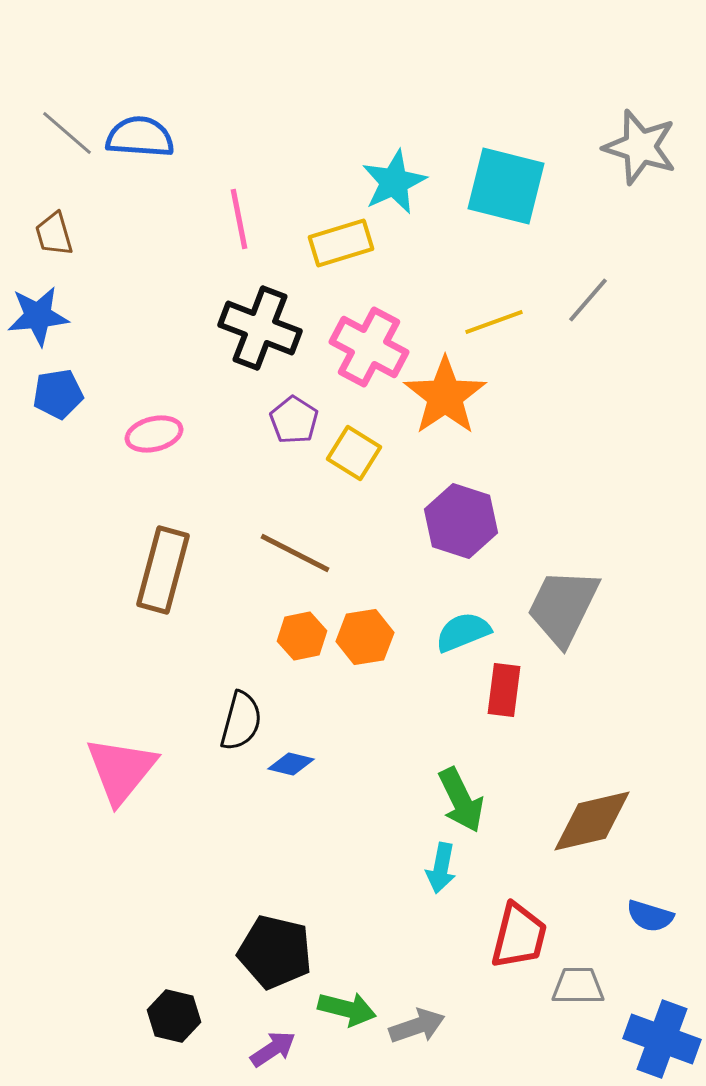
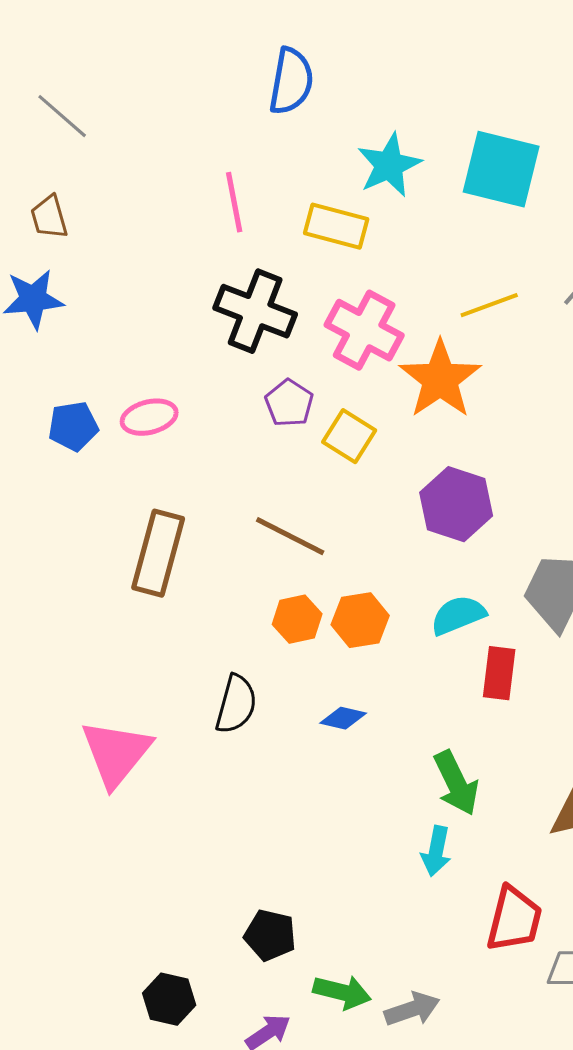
blue semicircle: (140, 137) -> (291, 81), moved, turned 96
yellow rectangle: (341, 243) -> (336, 226), turned 32
blue pentagon: (58, 394) -> (73, 426), moved
blue diamond: (291, 764) -> (343, 718), moved
black pentagon: (275, 952) -> (270, 935), size x0.7

